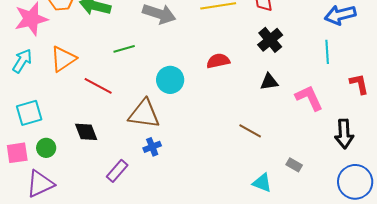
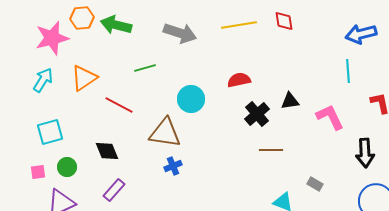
black cross: (270, 40) -> (257, 114), moved
brown line: (250, 131) -> (271, 150), turned -30
pink square: (17, 153) -> (38, 172), size x0.7
purple rectangle: (117, 171) -> (114, 190), moved

